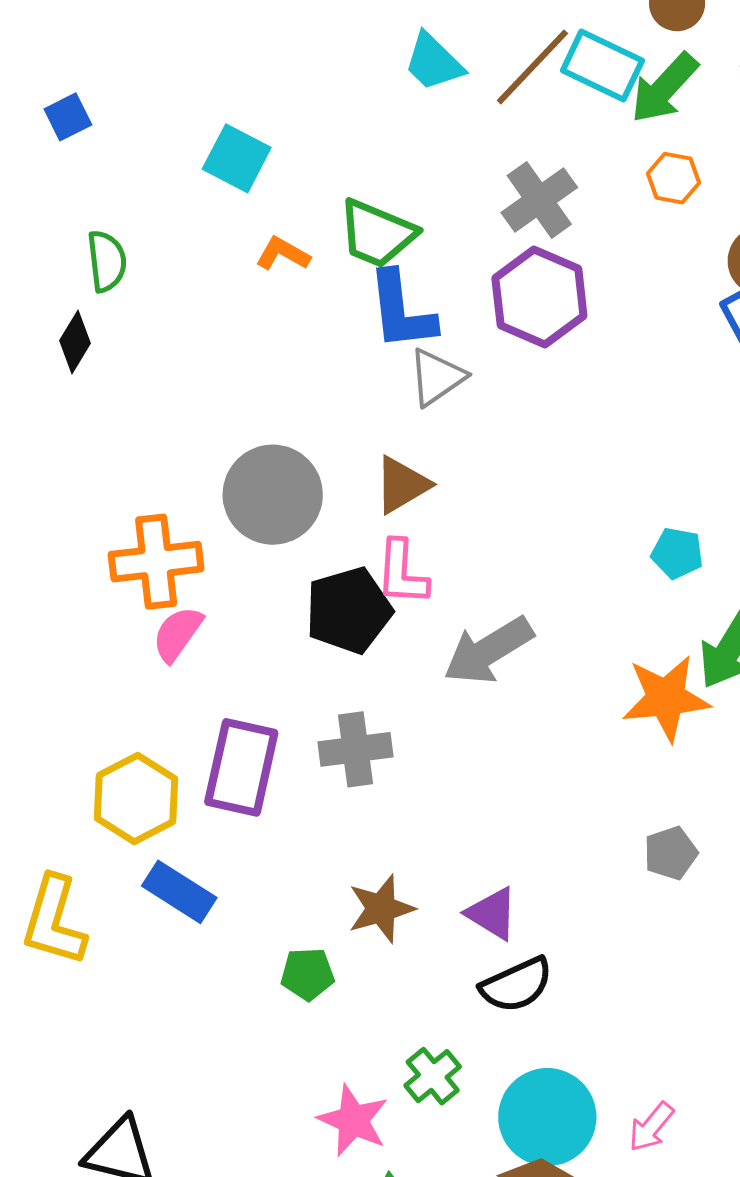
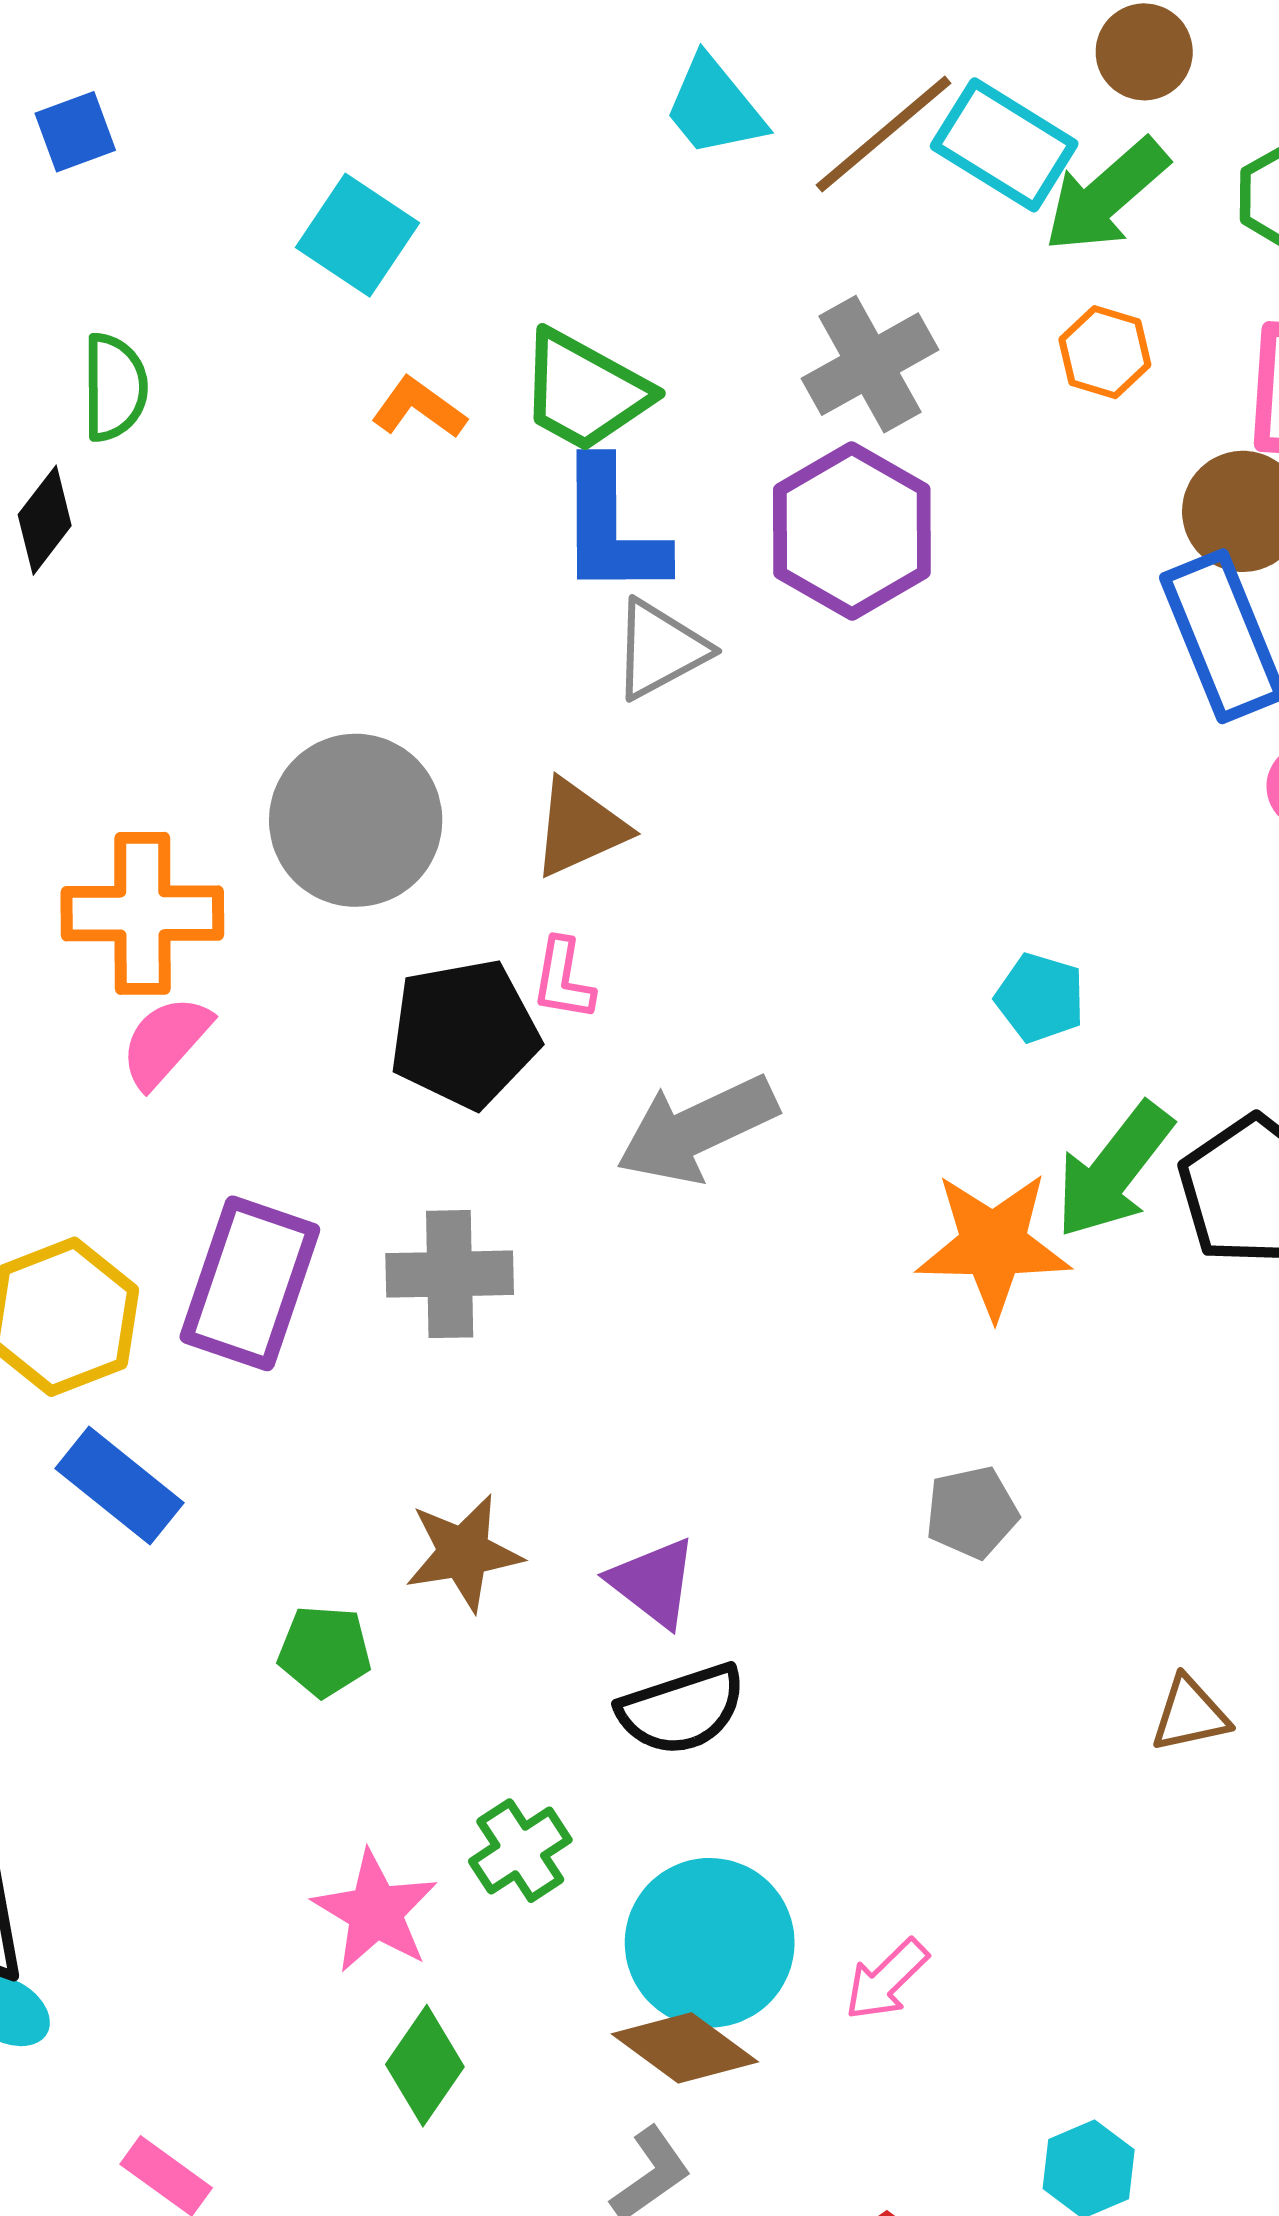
pink L-shape: (402, 573) -> (563, 979), size x0.7

